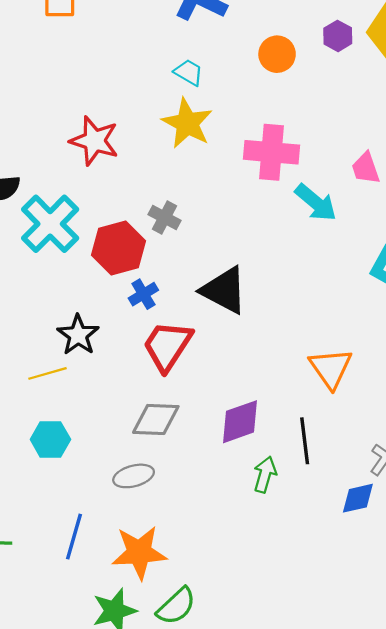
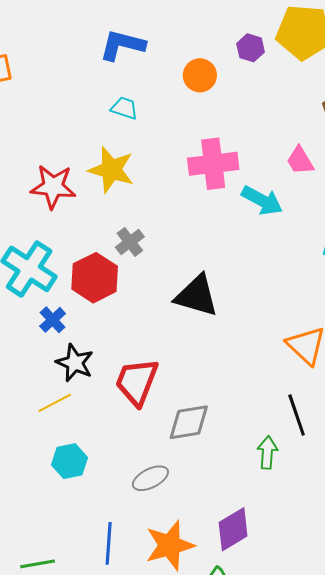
yellow star: (187, 123) -> (111, 170), moved
gray cross: (164, 217) -> (130, 242), turned 36
blue cross: (143, 294) -> (53, 320), moved
red trapezoid: (168, 346) -> (137, 382), moved
gray diamond: (156, 419) -> (189, 422), moved
purple diamond: (240, 422) -> (233, 529), moved

